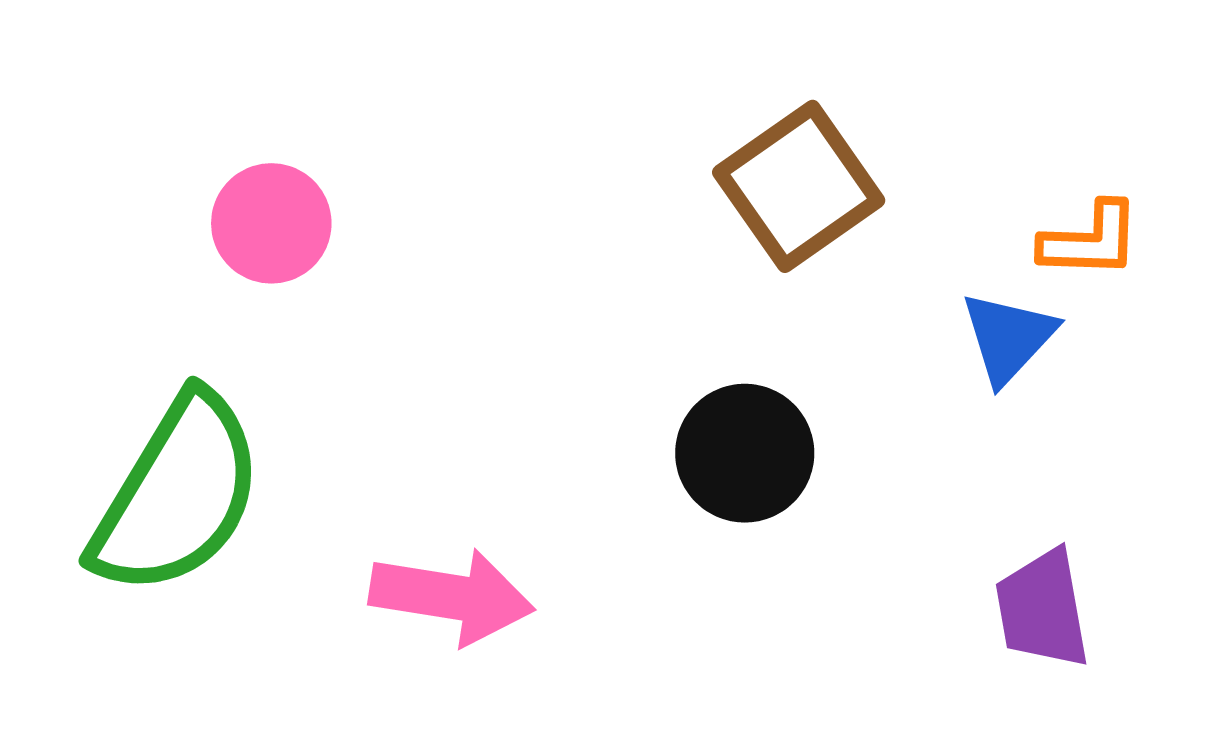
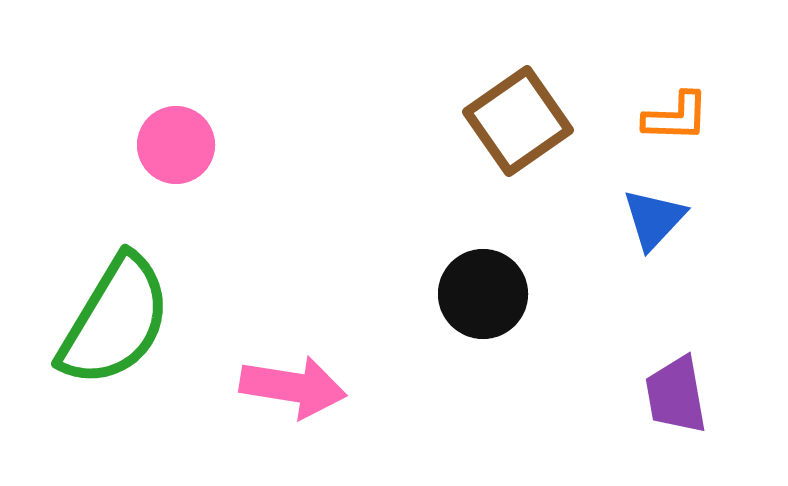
orange L-shape: (1090, 240) -> (676, 117), moved

